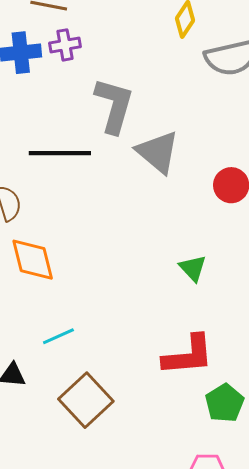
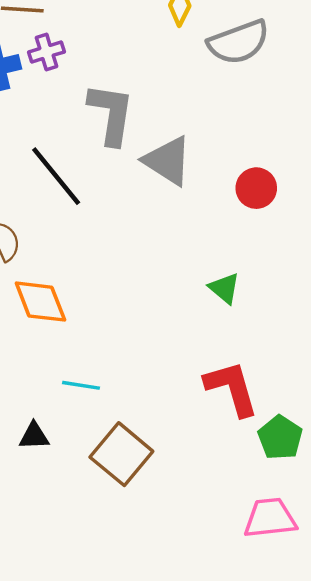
black line: (60, 153) -> (56, 176), turned 58
cyan line: (58, 336) -> (81, 385), turned 40
red L-shape: (188, 355) -> (232, 388), turned -94

